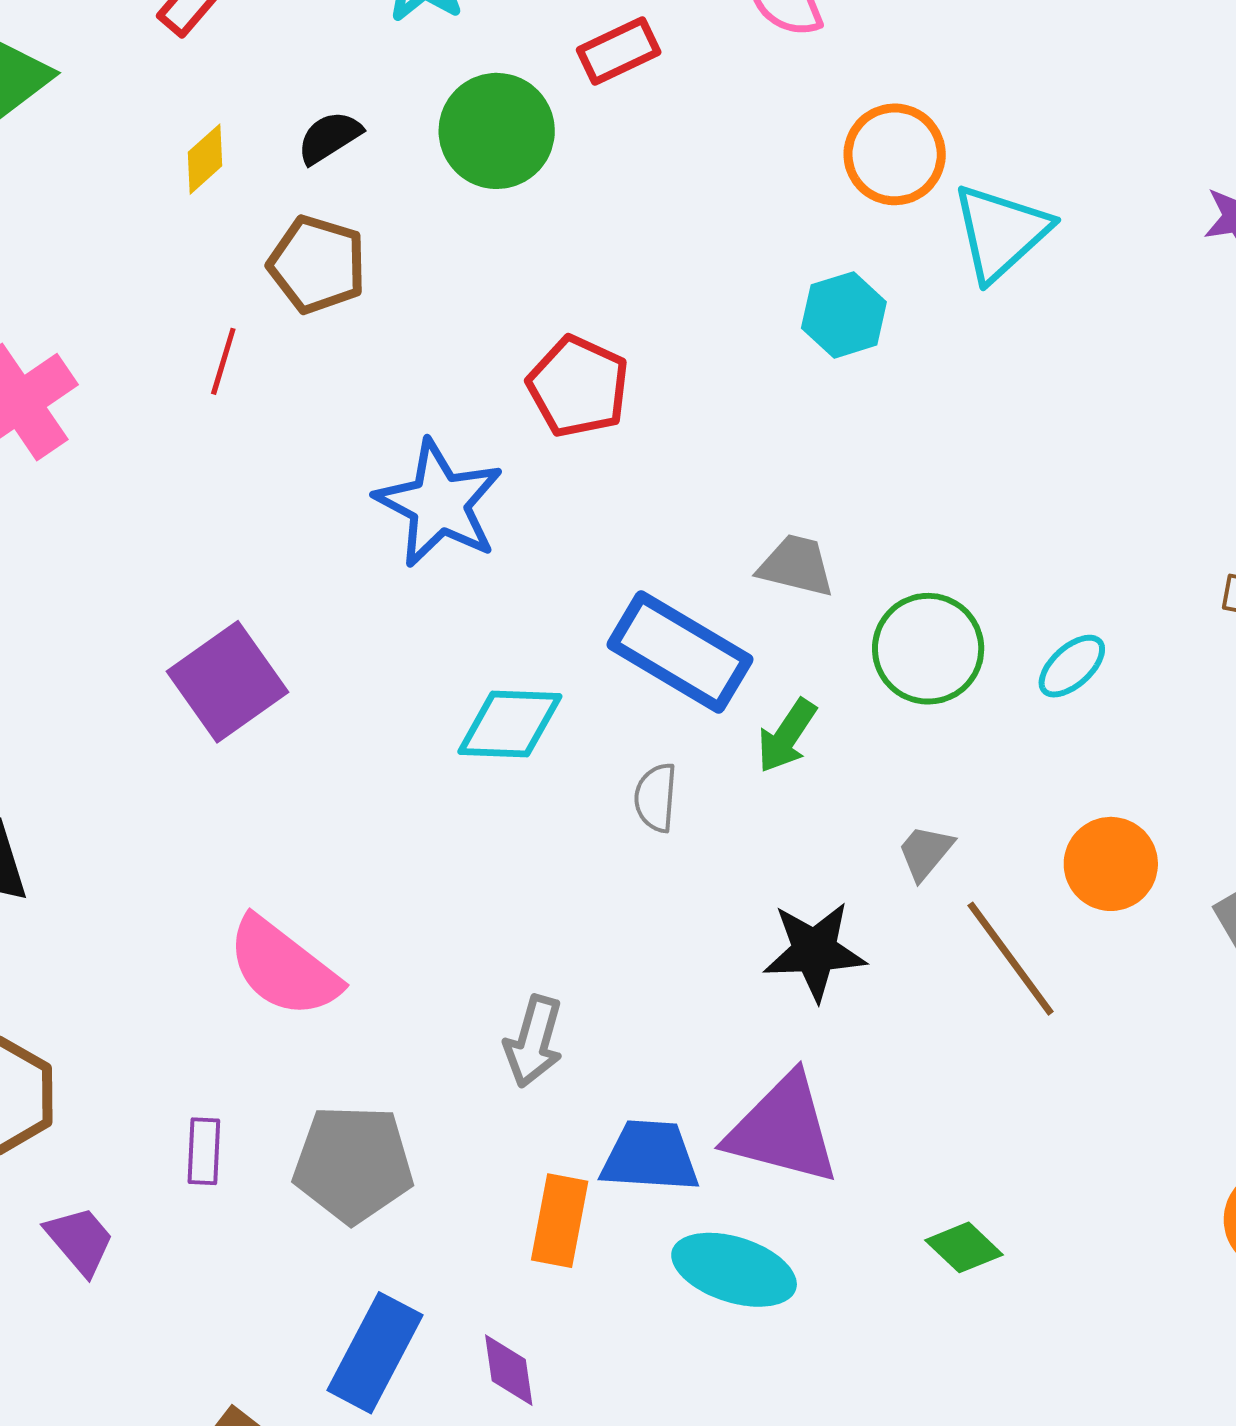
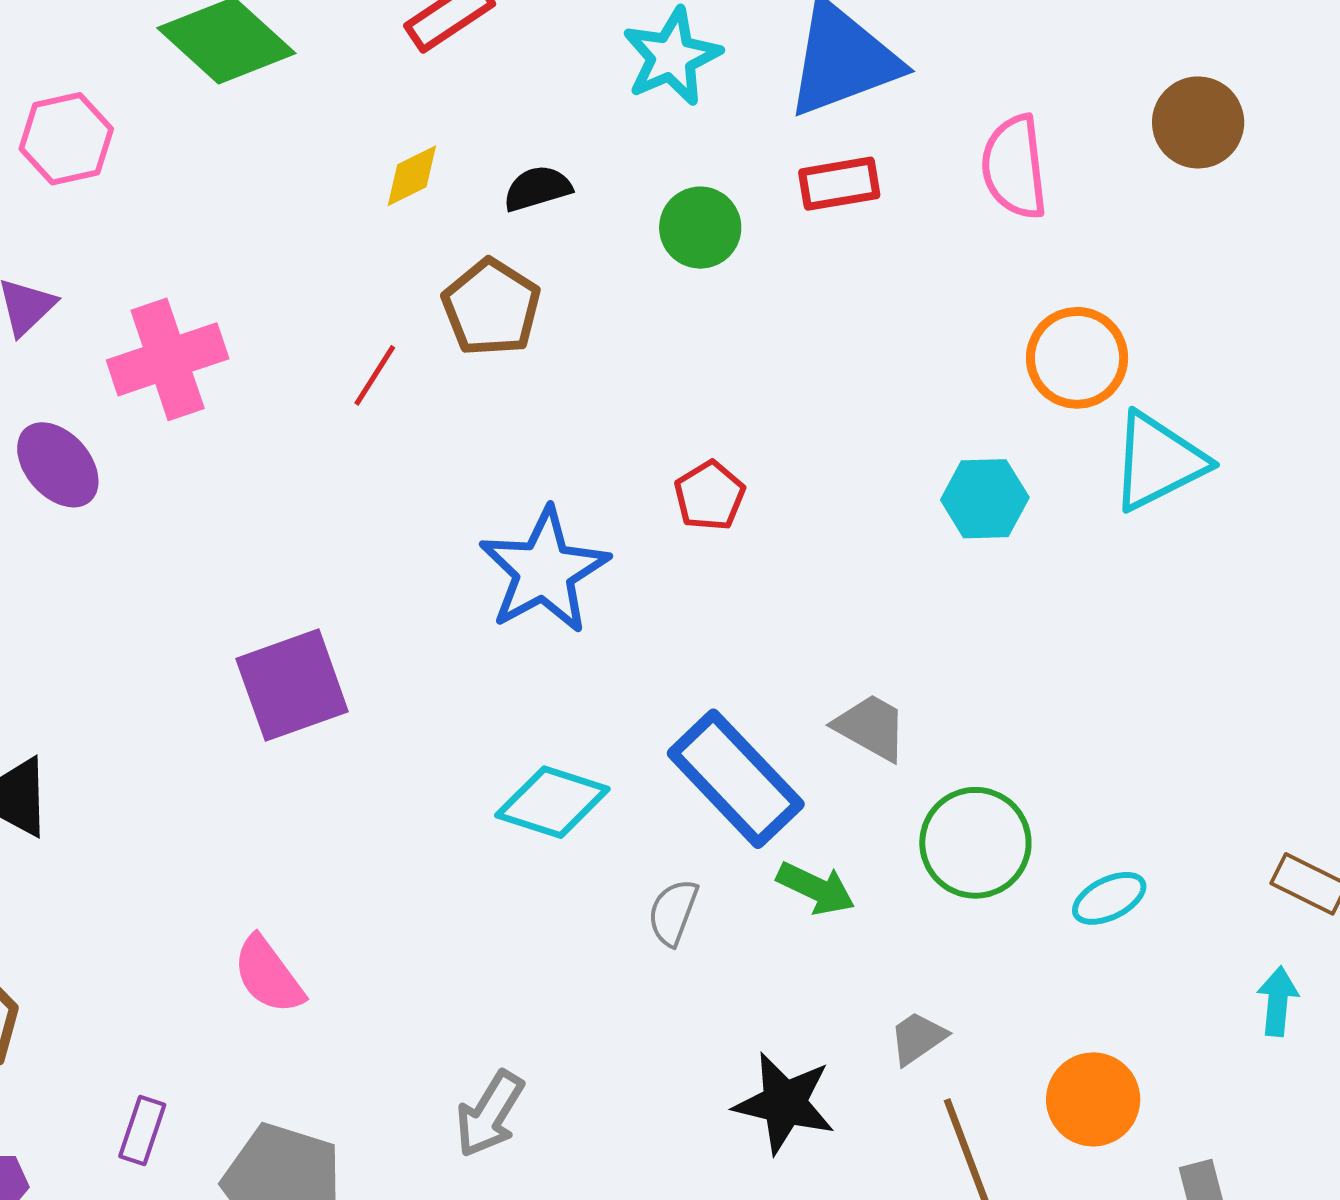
green circle: (497, 131) -> (700, 228), size x0.7
red pentagon: (578, 387) -> (710, 496), size x0.7
green arrow: (787, 736) -> (816, 888), turned -114
pink semicircle: (283, 967) -> (268, 975), size x0.7

